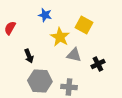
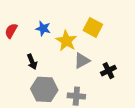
blue star: (45, 15) -> (43, 29), moved
gray triangle: (74, 55) -> (82, 61), turned -42

